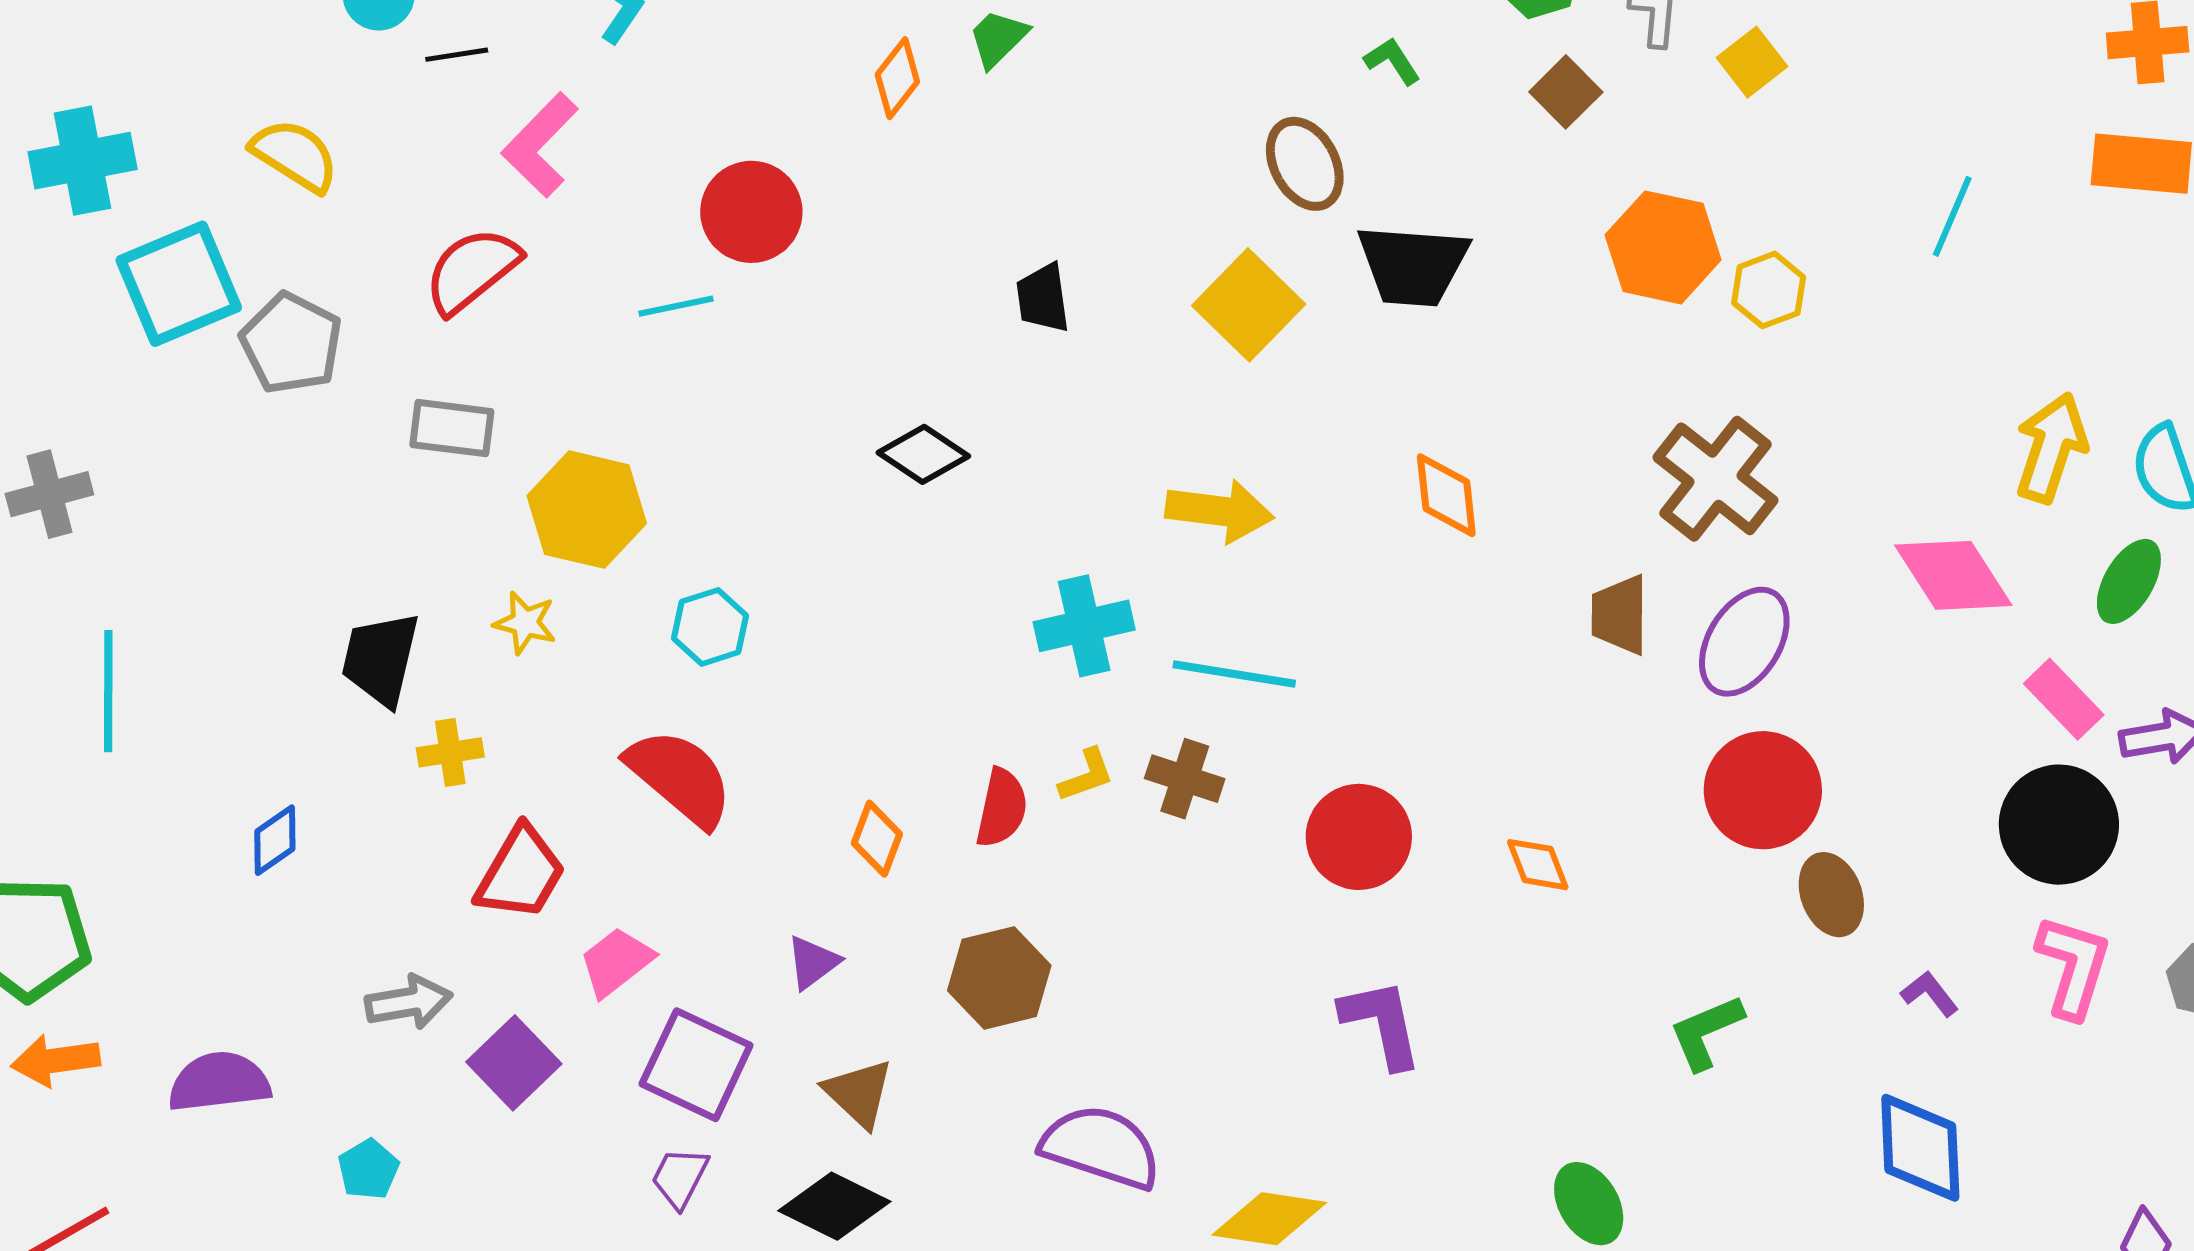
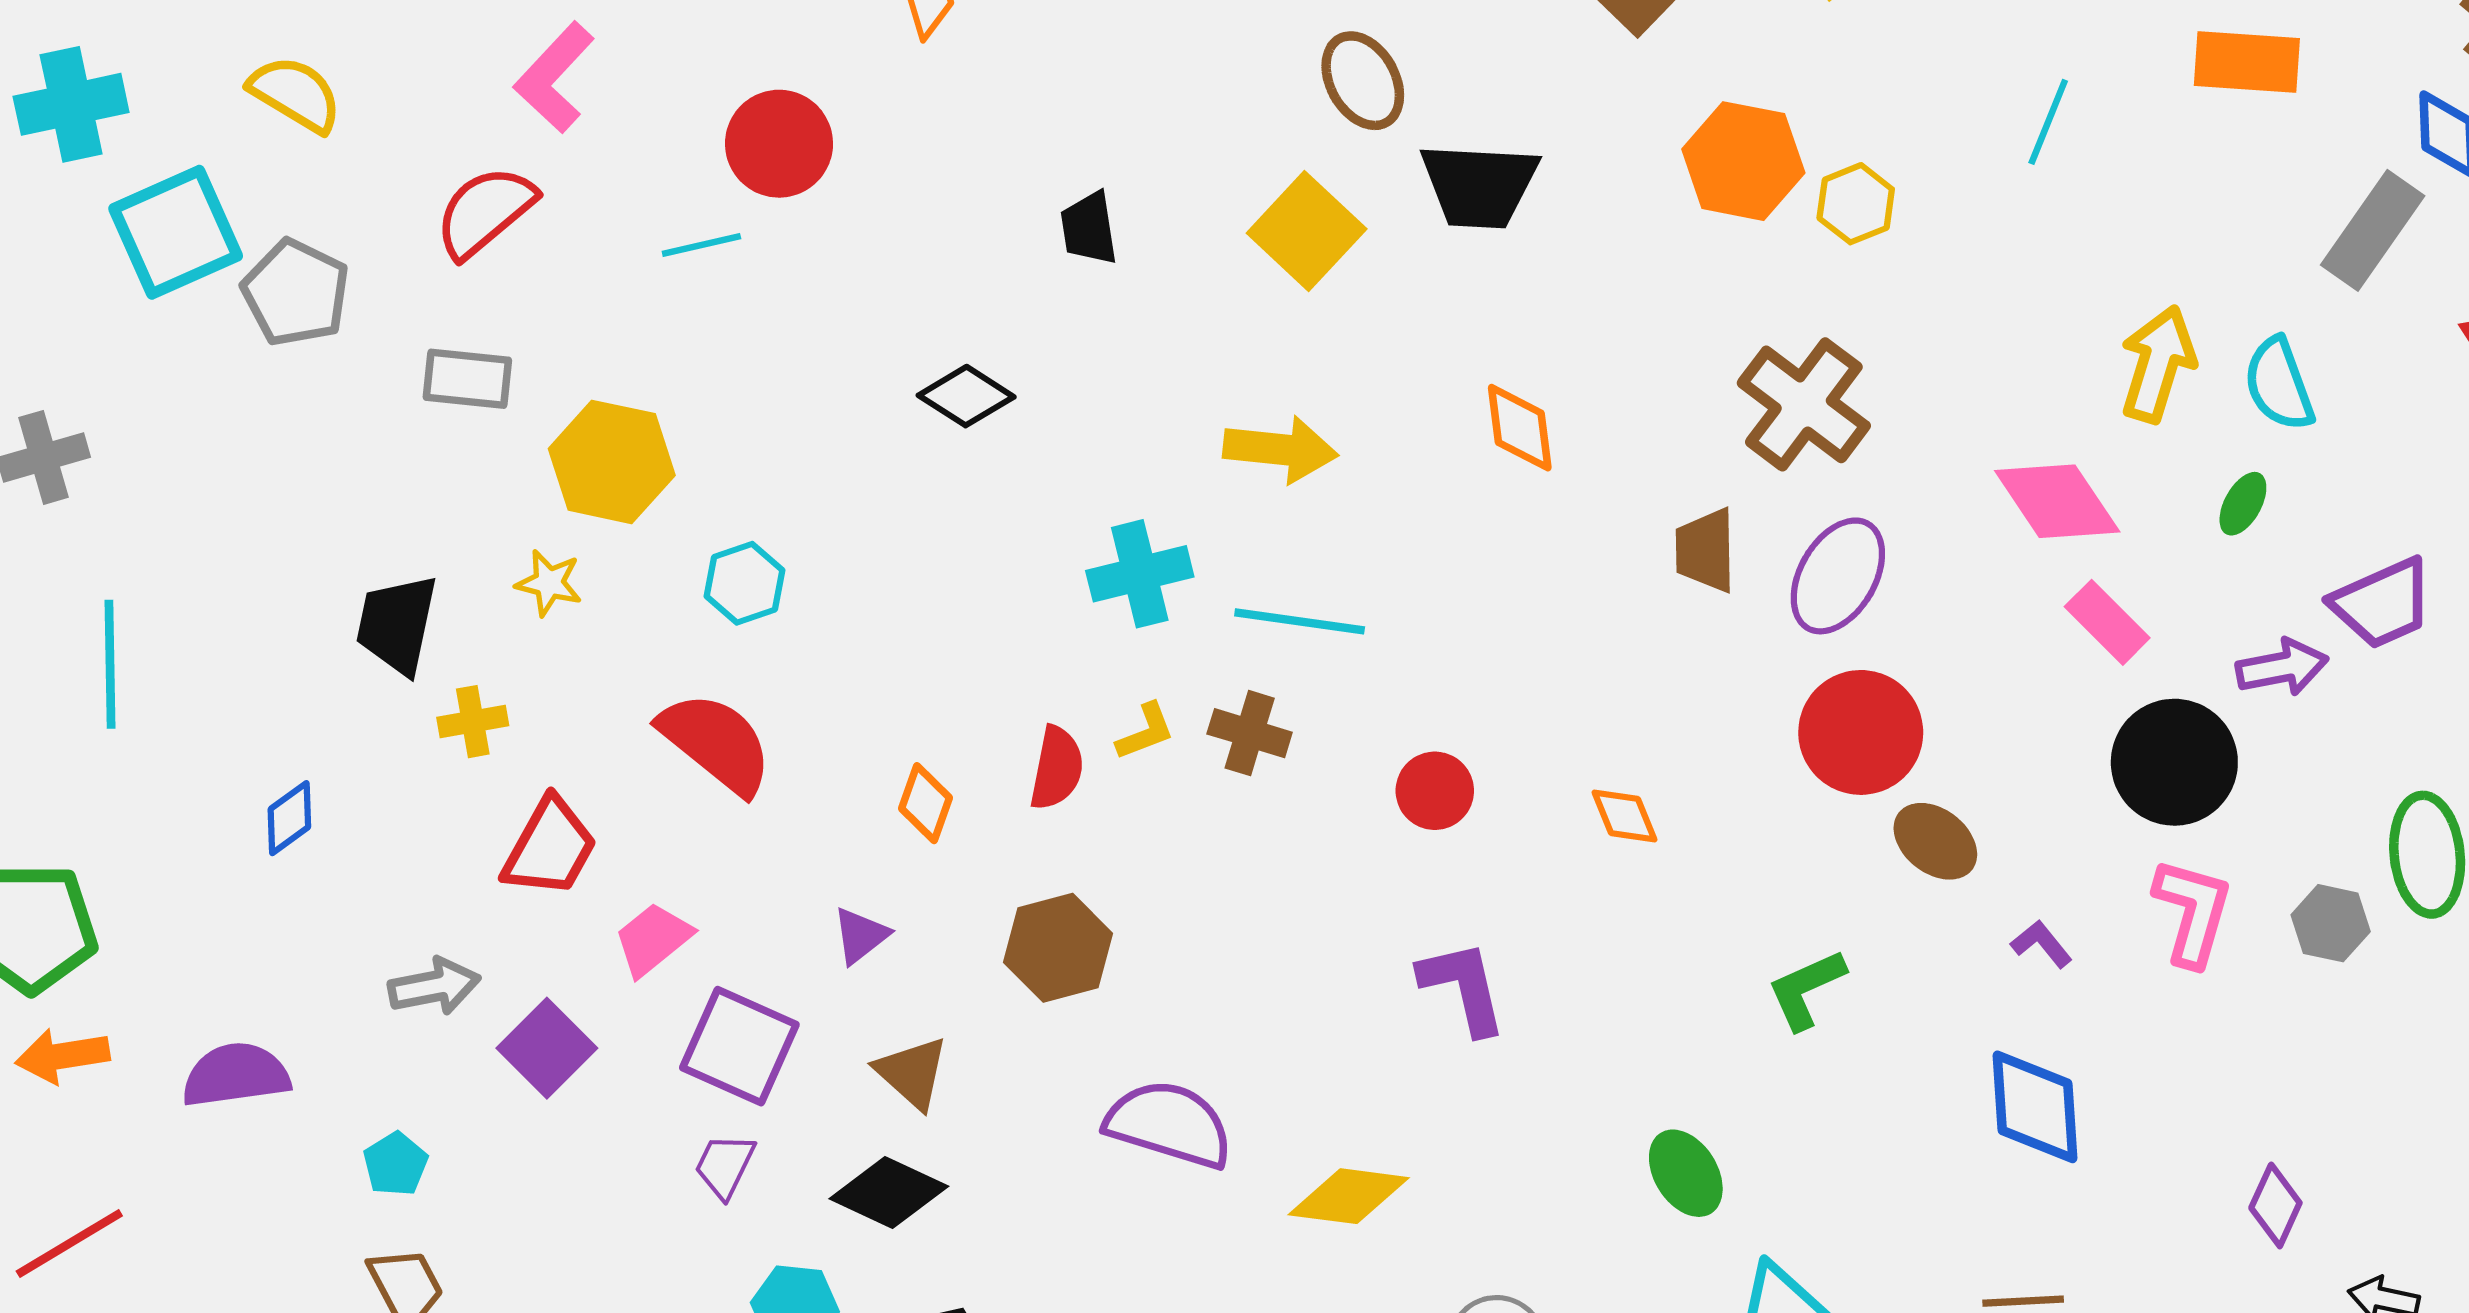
green ellipse: (2129, 581) -> (2243, 504), size x0.7
pink rectangle: (2064, 699) -> (2107, 622), moved
red circle: (1359, 837) -> (1435, 791), size x0.7
brown ellipse: (1831, 895) -> (1935, 841), turned -30

